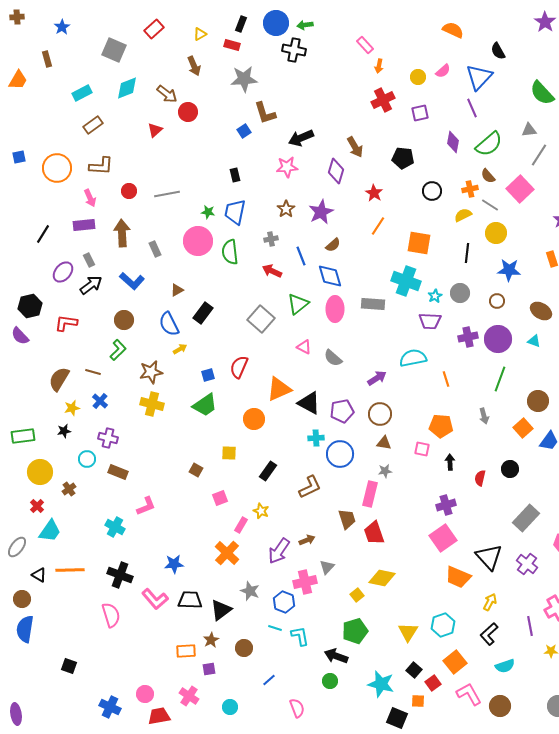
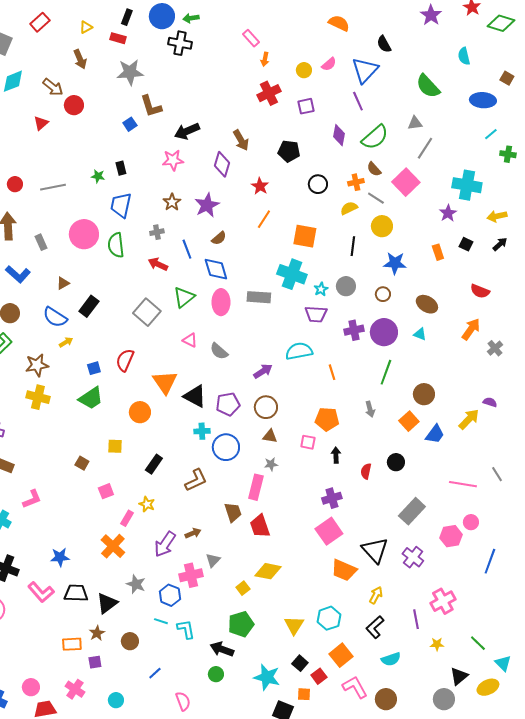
green star: (208, 212) -> (98, 176), moved
blue semicircle: (169, 324) -> (55, 317), turned -30
orange triangle: (279, 389) -> (165, 382), turned -40

